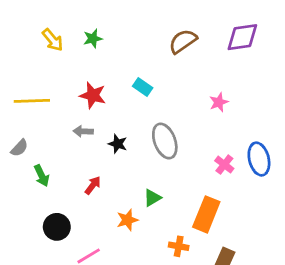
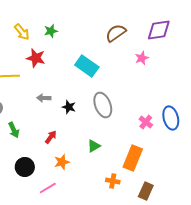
cyan rectangle: (143, 87) -> (87, 66), size x1.6
red star: (93, 95) -> (36, 58), moved
pink star: (219, 102) -> (142, 58), moved
orange star: (127, 220) -> (62, 162), moved

